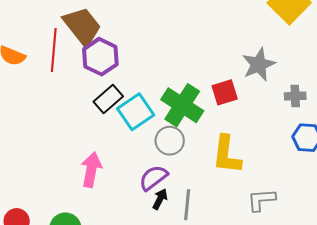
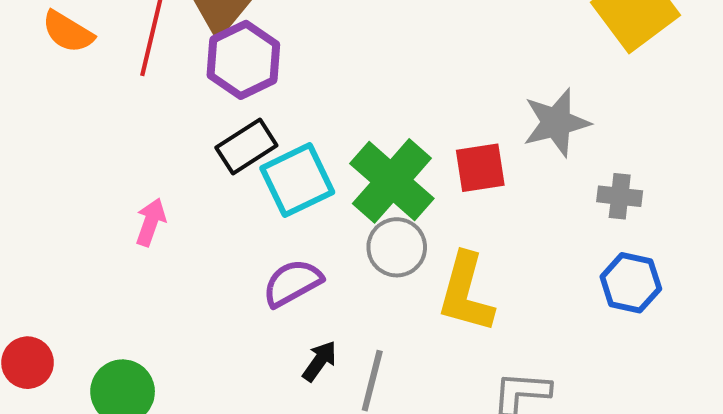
gray circle: (170, 141) -> (397, 247), moved
pink arrow: (91, 170) -> (151, 222), moved, size x0.7
purple semicircle: (153, 178) -> (292, 283), moved

